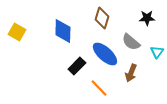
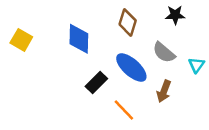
black star: (147, 18) -> (175, 15), moved

